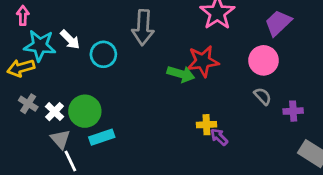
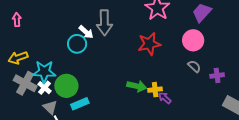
white arrow: (70, 40) -> (86, 32), moved
cyan star: (40, 46) -> (44, 72), moved
green arrow: (181, 74) -> (137, 86), moved
gray cross: (28, 104) -> (25, 83), size x1.6

